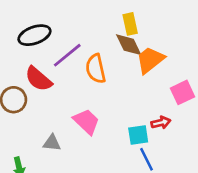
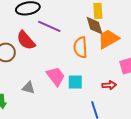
purple line: (67, 55) -> (49, 26), turned 55
orange semicircle: (96, 69) -> (80, 47), moved
cyan square: (138, 135) -> (75, 82), moved

